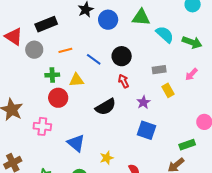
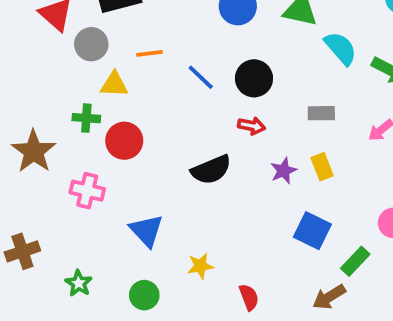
green cross: (52, 75) -> (86, 118), moved
yellow triangle: (76, 80) -> (114, 84), moved
red arrow: (124, 81) -> (251, 126), turned 120
yellow rectangle: (168, 90) -> (322, 167), moved
blue square: (147, 130) -> (312, 231), moved
green rectangle: (187, 145) -> (355, 261), turned -35

